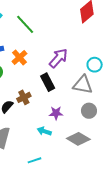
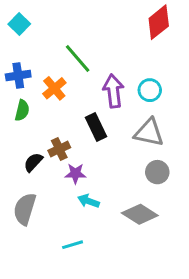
green line: (25, 24) -> (78, 58), moved
purple arrow: (58, 58) -> (113, 91), turned -50
cyan circle: (95, 65) -> (150, 90), moved
purple star: (56, 113) -> (75, 174), moved

